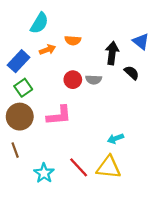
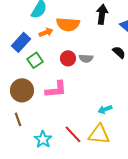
orange semicircle: (73, 40) -> (68, 24), size x1.6
black arrow: (112, 53) -> (102, 14), moved
green square: (23, 88) -> (35, 60), moved

